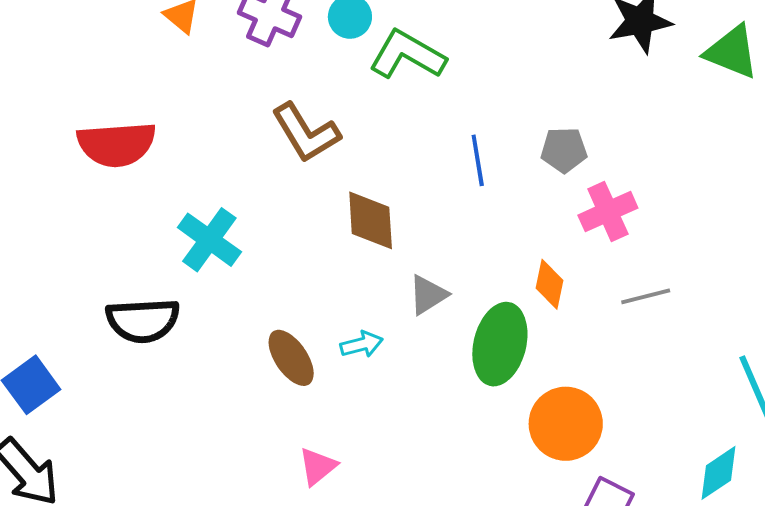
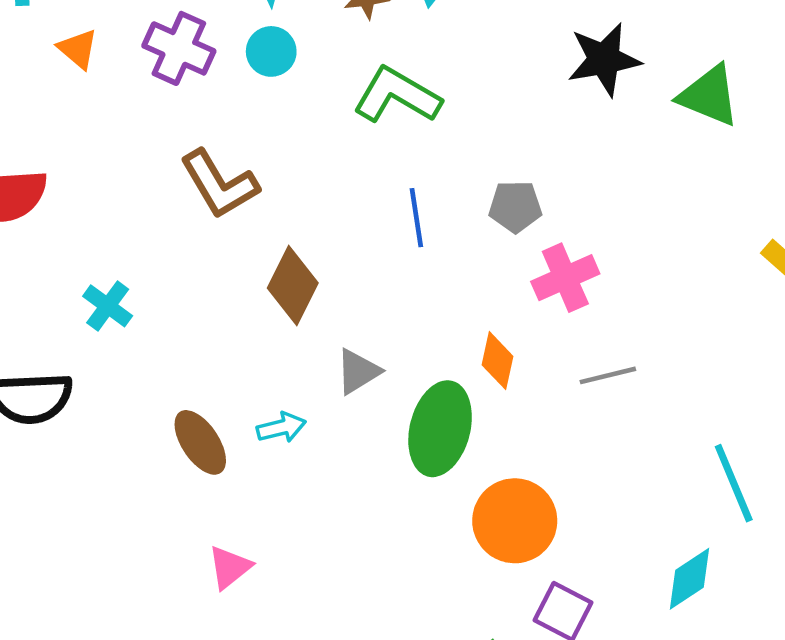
green L-shape: (407, 55) -> (397, 95), moved
brown diamond: (371, 220) -> (293, 285), turned 30
cyan cross: (209, 240) -> (108, 306), size x0.7

